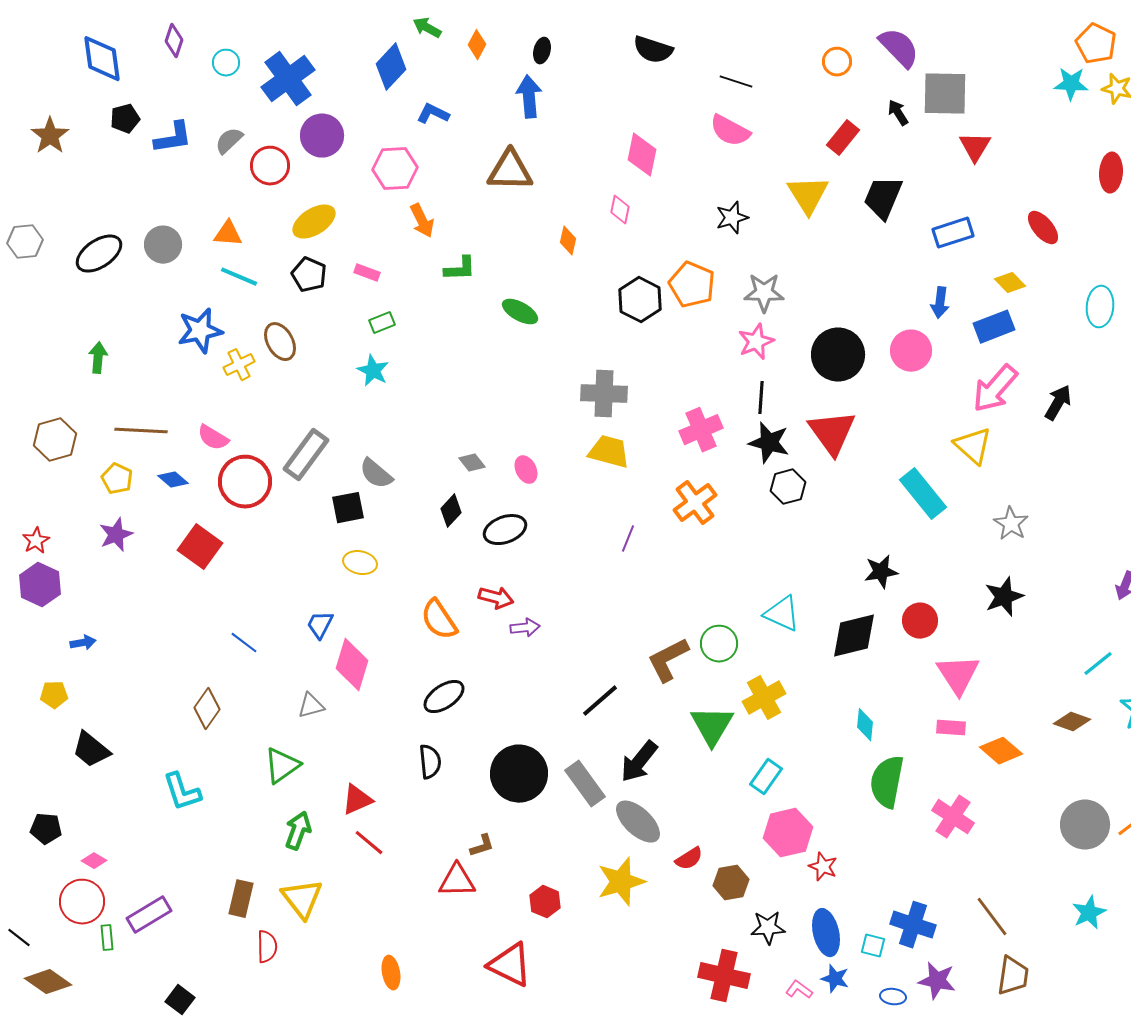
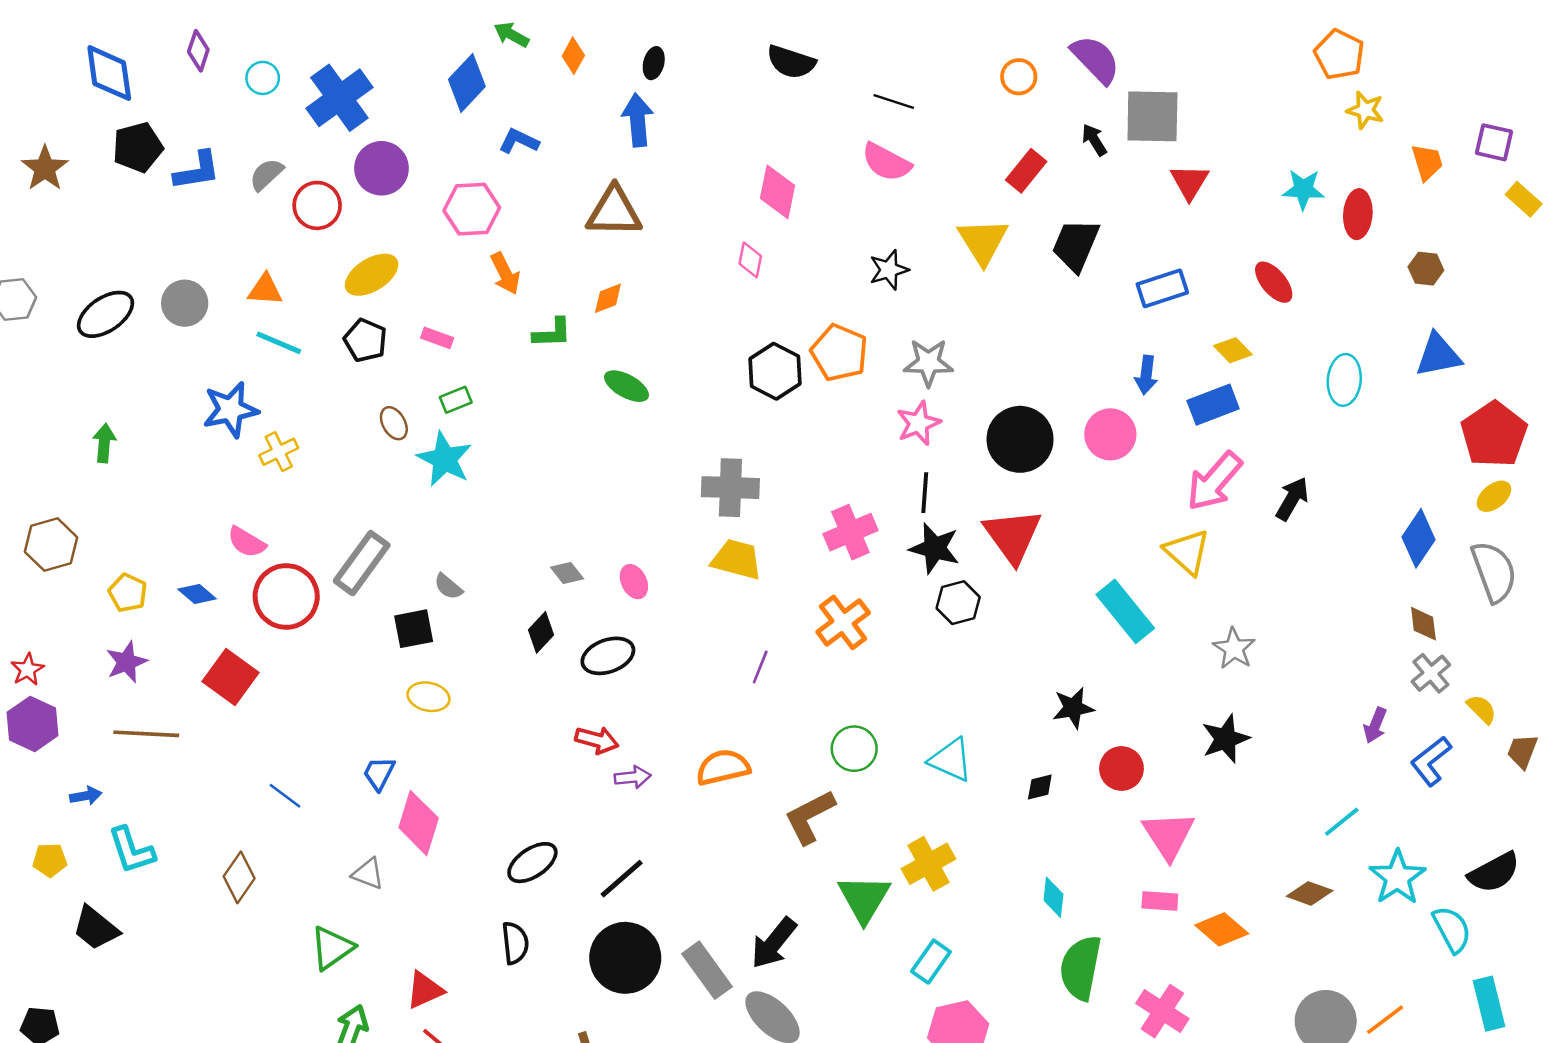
cyan star: (1071, 84) -> (1303, 189), moved
black pentagon: (125, 119) -> (138, 147), size x1.4
orange diamond: (568, 241) -> (608, 298), moved, turned 56
brown ellipse: (280, 342) -> (394, 423), moved, size x0.7
cyan star: (373, 371) -> (445, 459), size x1.4
brown line: (141, 431) -> (146, 734), moved
gray semicircle: (376, 474) -> (448, 587), size x0.7
orange semicircle: (439, 620) -> (723, 767), moved, turned 111
black diamond: (854, 636) -> (1040, 787), size x0.5
green circle: (719, 644) -> (854, 749), moved
black line: (600, 701) -> (622, 879), moved
gray triangle: (311, 706) -> (368, 874), turned 36
cyan L-shape: (182, 792) -> (131, 850), moved

